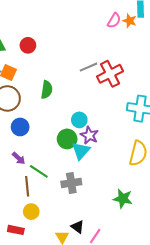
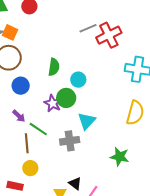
green semicircle: (47, 90) -> (54, 67), moved
purple star: (89, 135) -> (53, 103), moved
cyan triangle: (81, 151) -> (87, 121), moved

